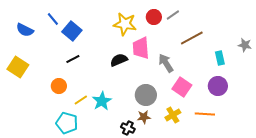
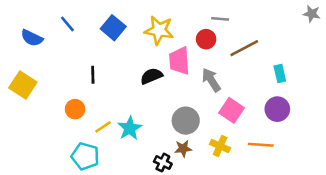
gray line: (173, 15) -> (220, 19), turned 40
red circle: (154, 17) -> (206, 39), moved
blue square: (72, 31) -> (113, 28), moved
gray star: (245, 45) -> (312, 14), moved
black line: (73, 59) -> (93, 75), turned -64
yellow cross: (173, 115) -> (220, 146), turned -35

